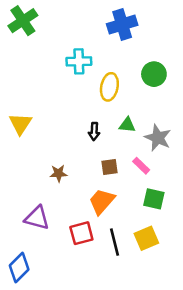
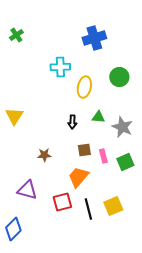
green cross: (23, 21) -> (16, 35), size x0.6
pink rectangle: (141, 166) -> (103, 156), moved, turned 32
green square: (154, 199) -> (125, 162), moved, turned -36

